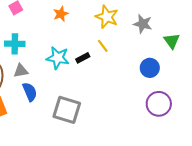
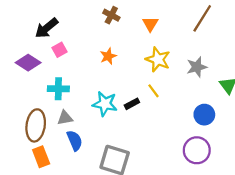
gray star: (143, 24) -> (197, 67), turned -30
purple circle: (159, 104) -> (197, 150), moved

